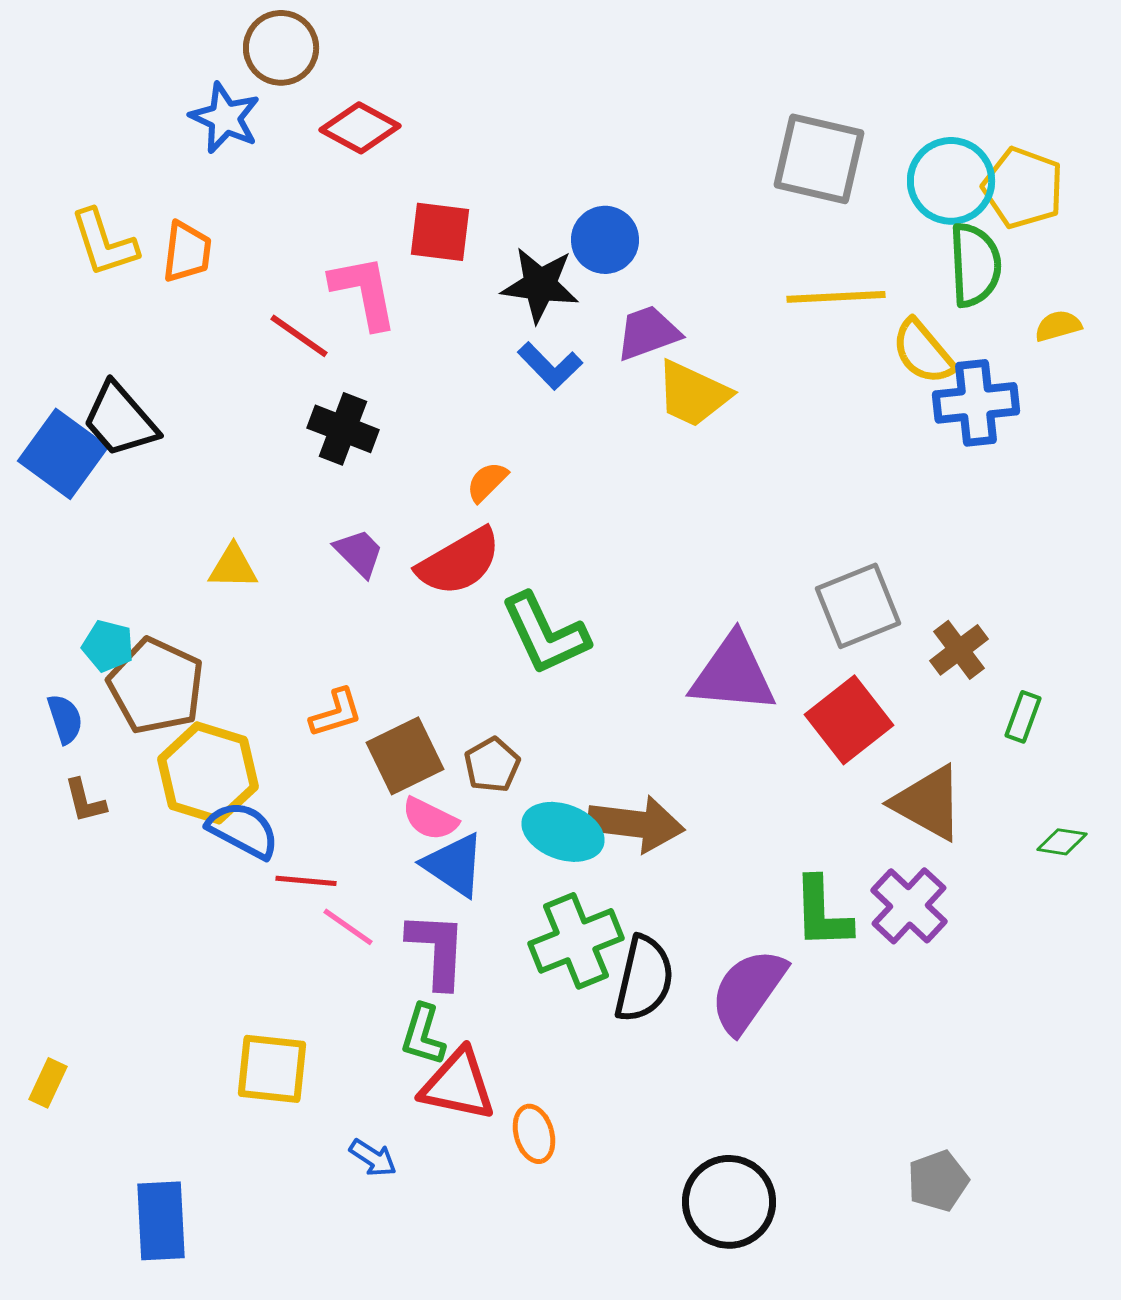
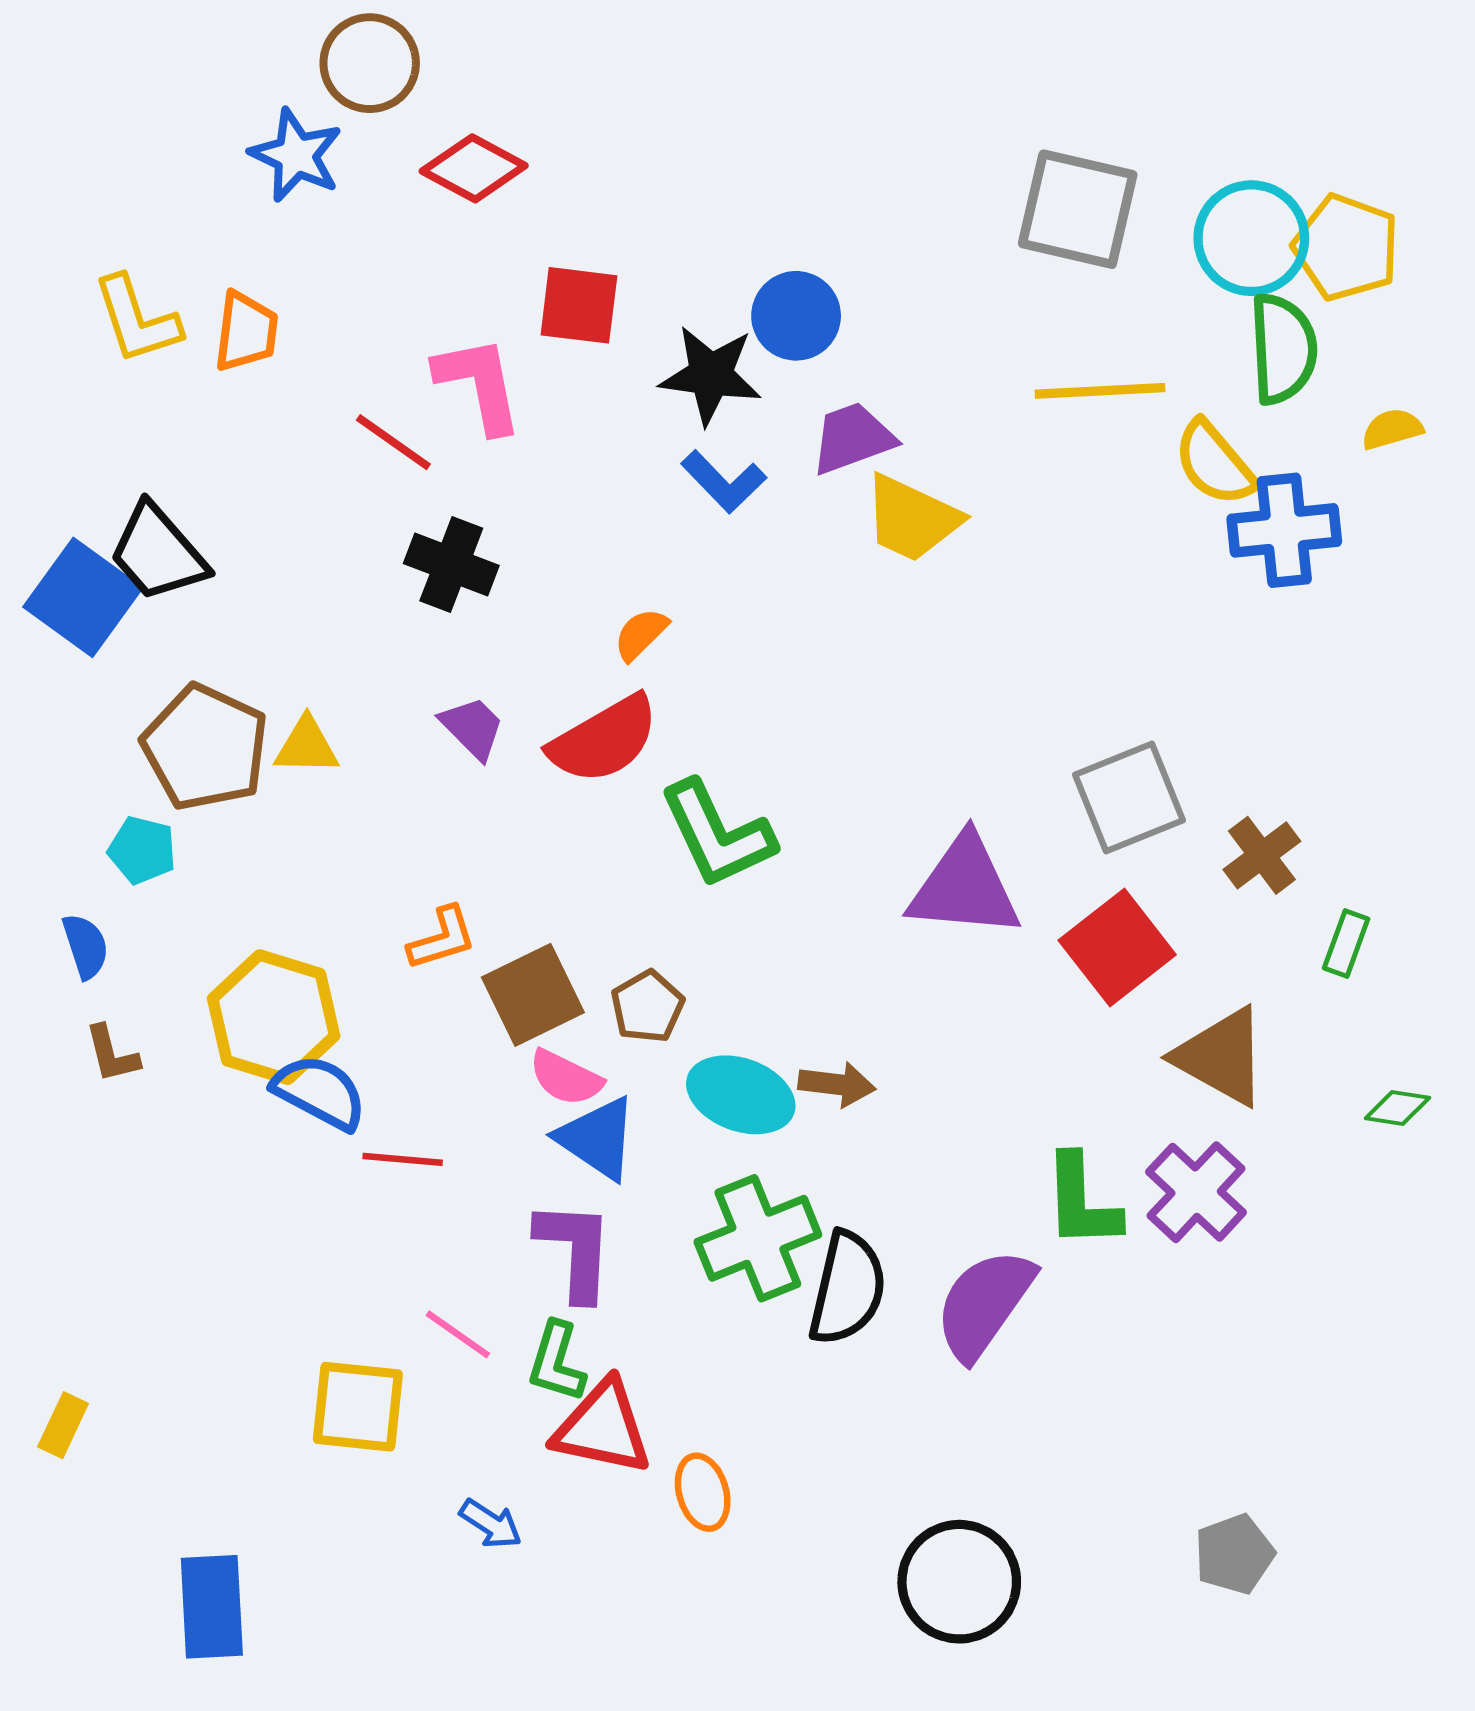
brown pentagon: (156, 686) -> (205, 747), moved
brown arrow: (636, 824) -> (837, 1084), size x0.6
pink line: (348, 927) -> (458, 1334), moved

